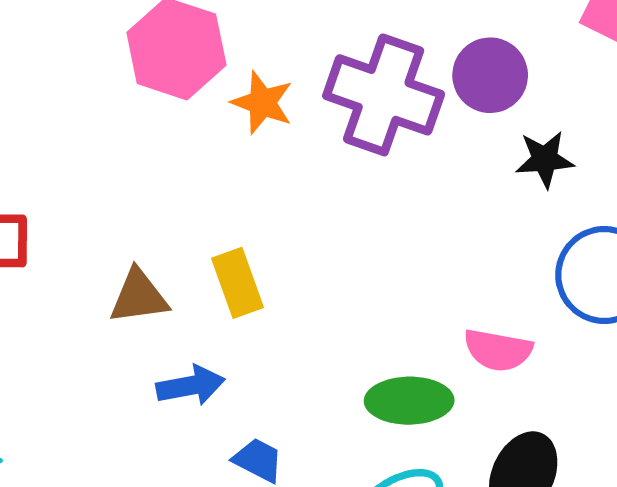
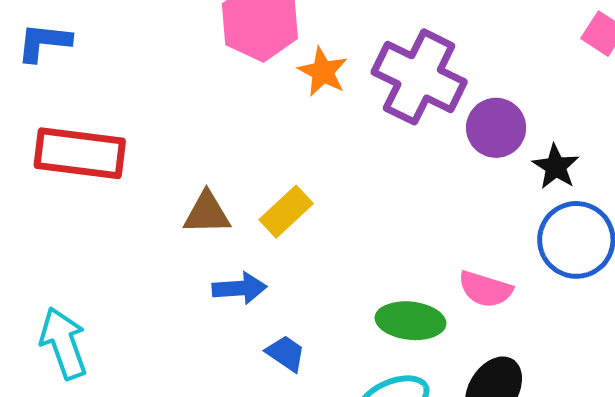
purple circle: (490, 75) -> (496, 128), moved
black star: (545, 159) -> (556, 167), moved, turned 30
yellow rectangle: (238, 283) -> (286, 212), turned 60

